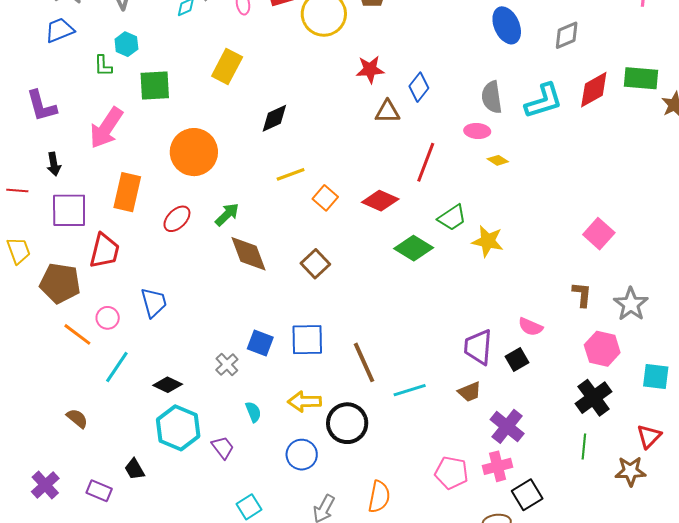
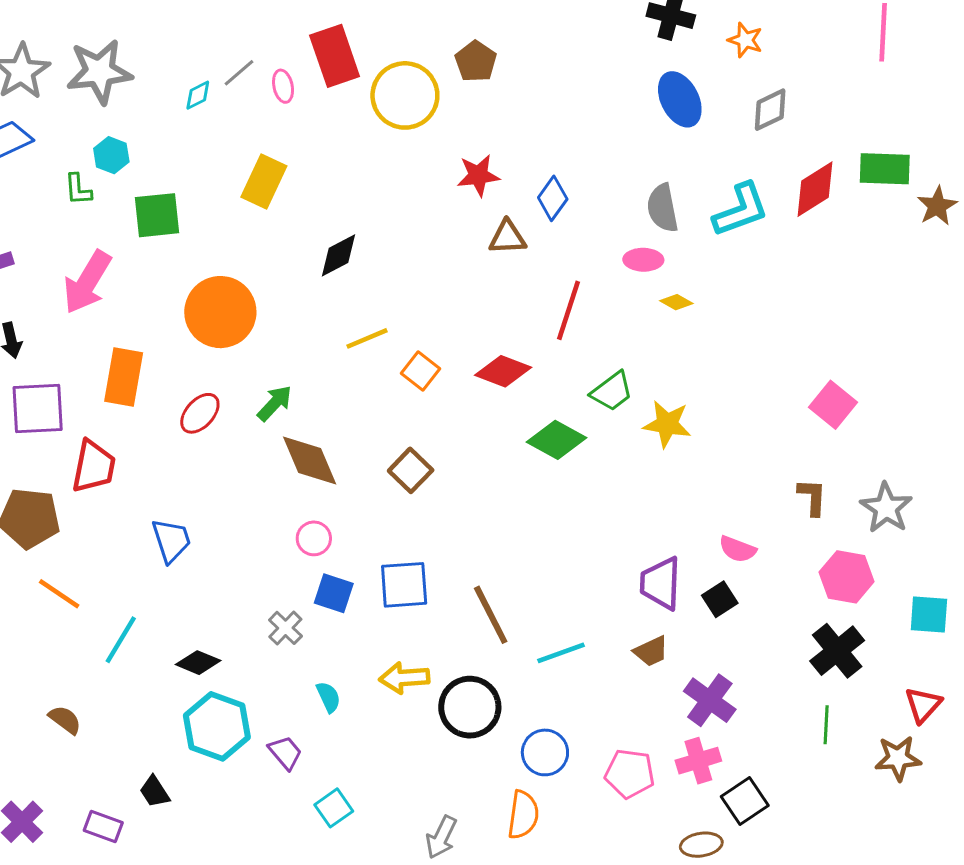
pink circle: (108, 318) -> (314, 538), moved
blue circle: (302, 455) -> (545, 752), moved
cyan square: (249, 507) -> (334, 808), moved

